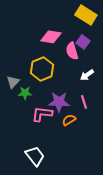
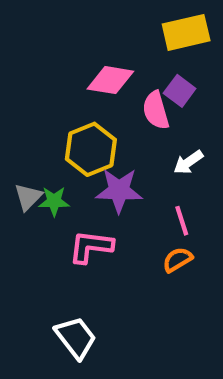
yellow rectangle: (86, 15) -> (186, 32), turned -45
gray triangle: (13, 82) -> (28, 197), moved
purple star: (59, 102) -> (119, 190), moved
orange semicircle: (69, 120) -> (177, 260), moved

